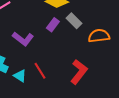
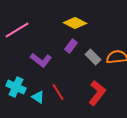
gray rectangle: (74, 21) -> (93, 57), moved

